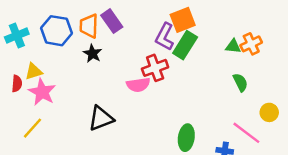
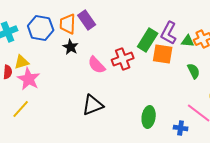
orange square: (183, 20) -> (163, 54), moved, turned 30
purple L-shape: (165, 37) -> (169, 33), moved
pink semicircle: (138, 85) -> (97, 65), moved, turned 54
black triangle: (101, 118) -> (93, 105), moved

